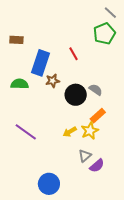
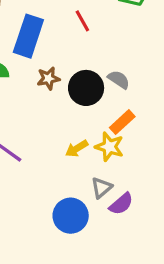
brown star: (53, 81) -> (48, 78), moved
yellow star: (90, 131) -> (109, 147), turned -30
blue circle: (49, 184) -> (71, 216), moved

